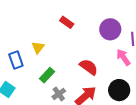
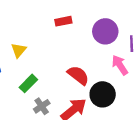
red rectangle: (67, 22) -> (63, 21), moved, turned -48
black circle: (119, 90) -> (103, 94), moved

